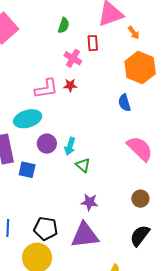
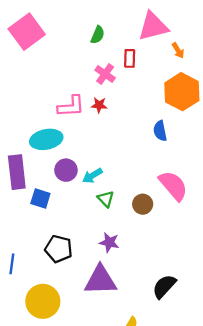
cyan arrow: (70, 146) -> (92, 176), turned 36
brown circle: (140, 199) -> (143, 204), moved
black pentagon: (46, 229) -> (59, 249), moved

